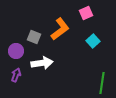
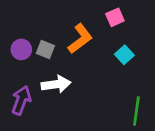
purple circle: (16, 51) -> (21, 49), moved
purple arrow: (16, 75) -> (21, 100), size x1.5

